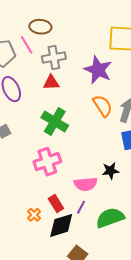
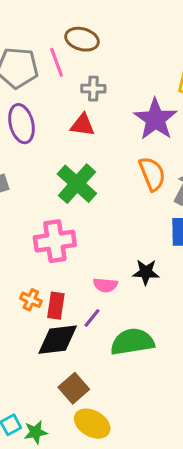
gray cross: (54, 58) -> (93, 89), size x0.7
pink semicircle: (86, 184) -> (105, 285), size x0.7
red rectangle: (56, 203) -> (56, 306), turned 30
orange cross: (34, 215) -> (31, 300), moved, turned -32

